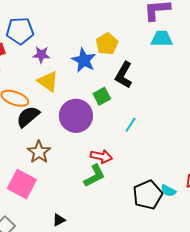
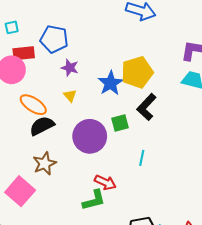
yellow pentagon: (107, 44) -> (137, 72), size x1.4
yellow triangle: (48, 81) -> (70, 96), size x0.6
cyan line: (131, 125) -> (142, 158), turned -35

